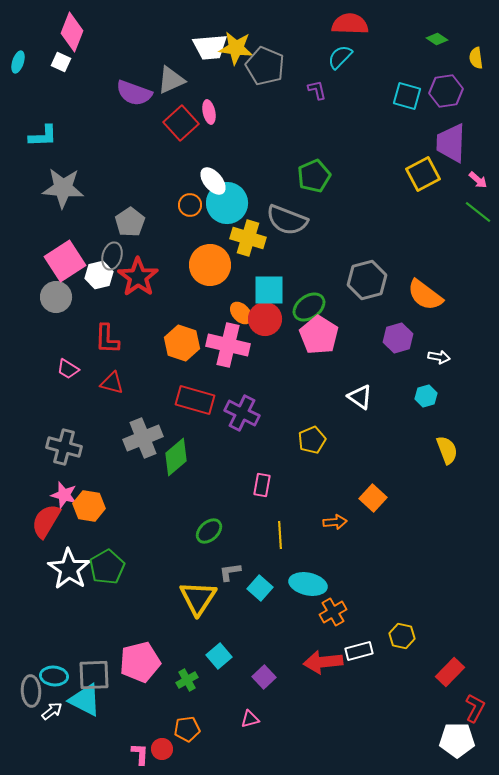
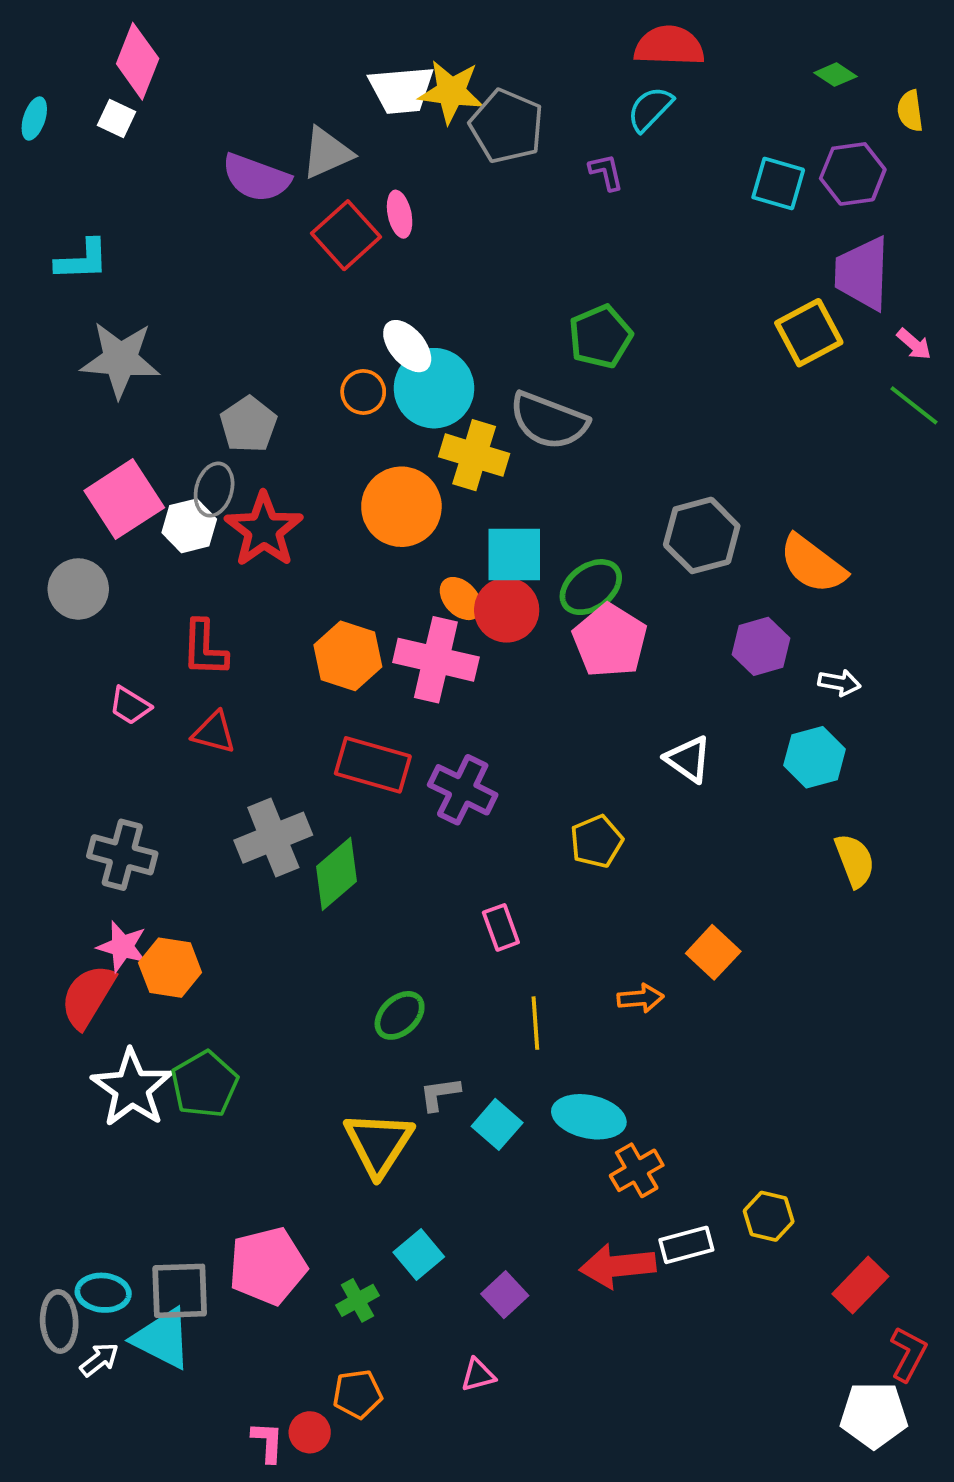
gray circle: (56, 297) -> (78, 589), moved
cyan hexagon: (426, 396) -> (815, 757), size x1.4
pink rectangle: (262, 485) -> (501, 927), turned -30

